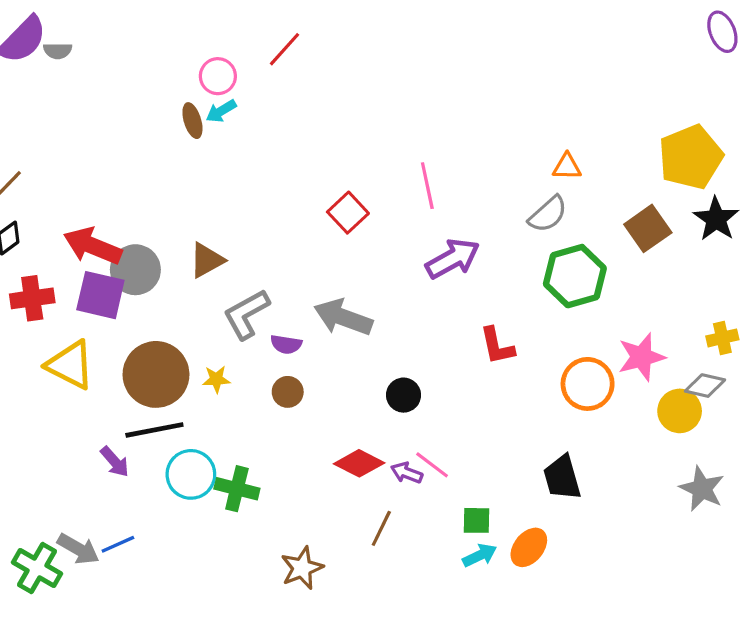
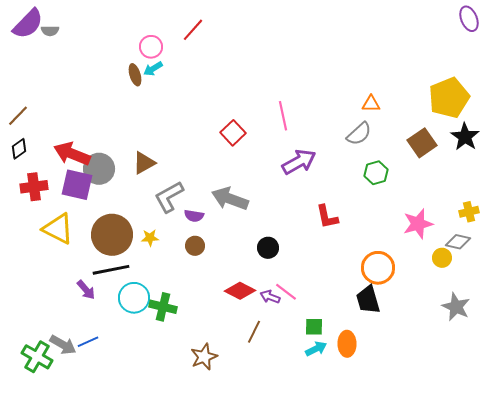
green hexagon: (575, 276) -> (376, 173), size x0.6
orange circle: (588, 384) -> (378, 268), moved
yellow circle: (680, 411) -> (442, 258), size x0.7
orange ellipse: (529, 547) -> (347, 344), turned -40

